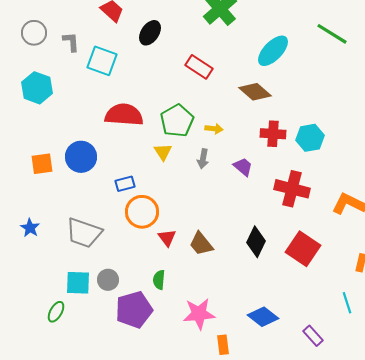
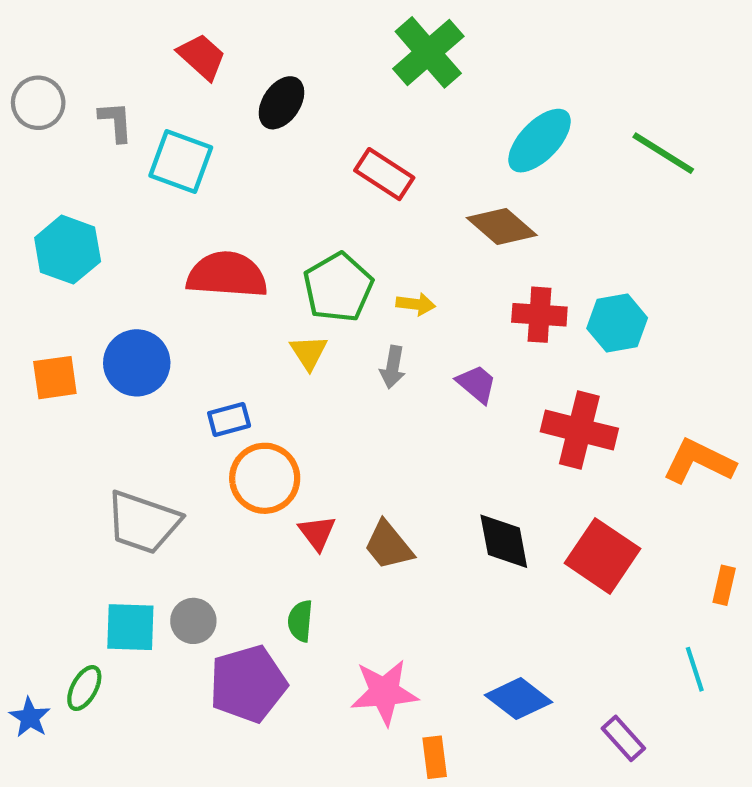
green line: (332, 34) -> (663, 153), moved
cyan hexagon: (37, 88) -> (68, 250), moved
blue star: (30, 228) -> (30, 717), moved
black diamond: (256, 242) -> (504, 541), turned -36

